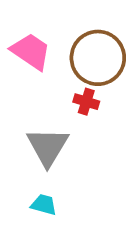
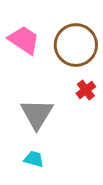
red cross: (86, 102) -> (86, 90), moved, turned 36

